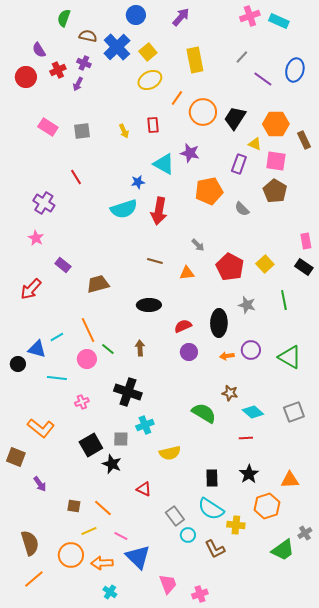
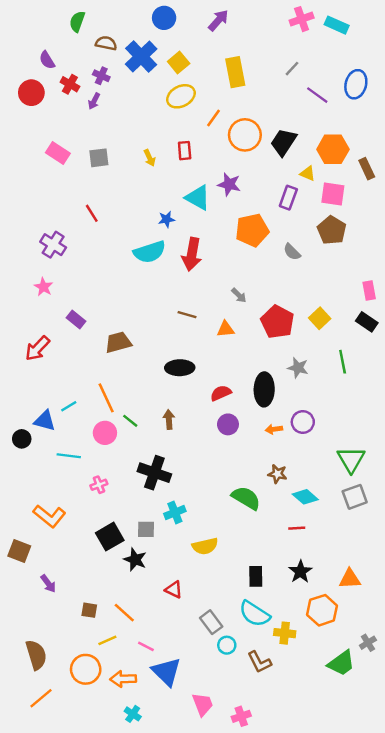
red cross: (58, 70) -> (70, 84), turned -35
green triangle: (290, 357) -> (351, 459), moved, turned 30

